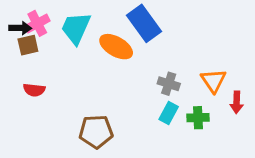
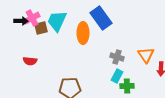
brown square: (28, 45) -> (41, 28), moved
orange ellipse: (116, 47) -> (83, 33), turned 60
green cross: (198, 118) -> (127, 86), moved

